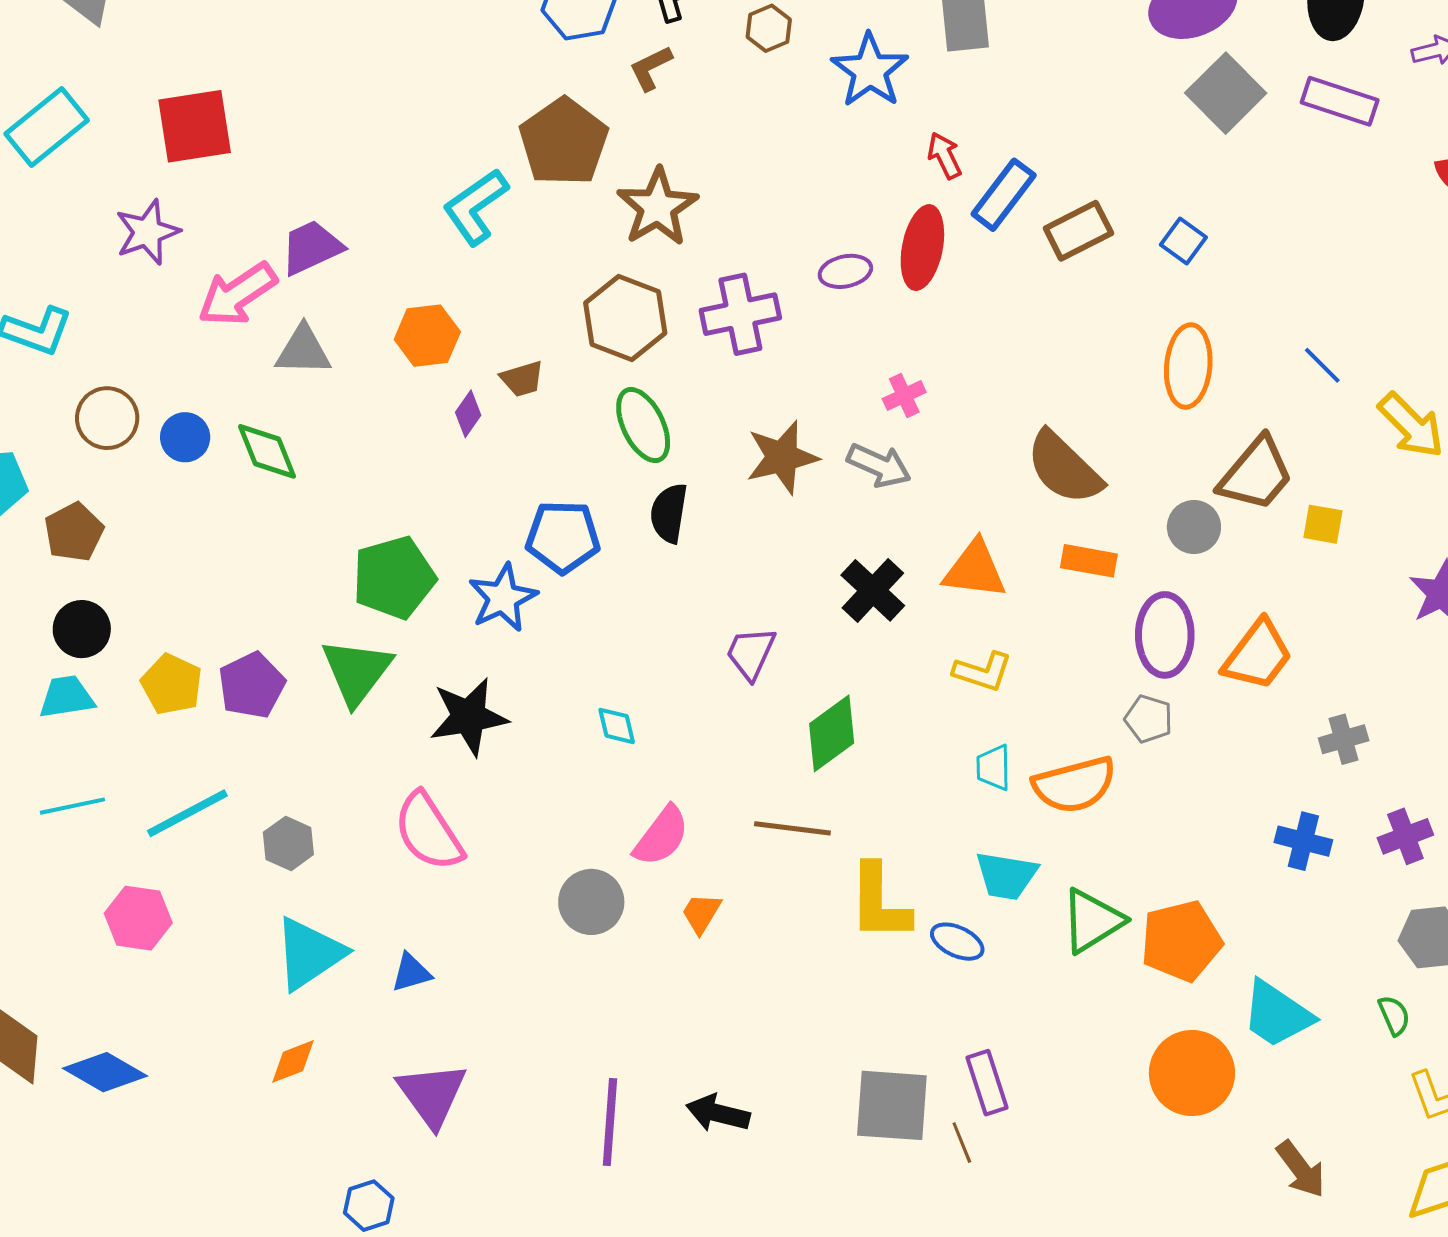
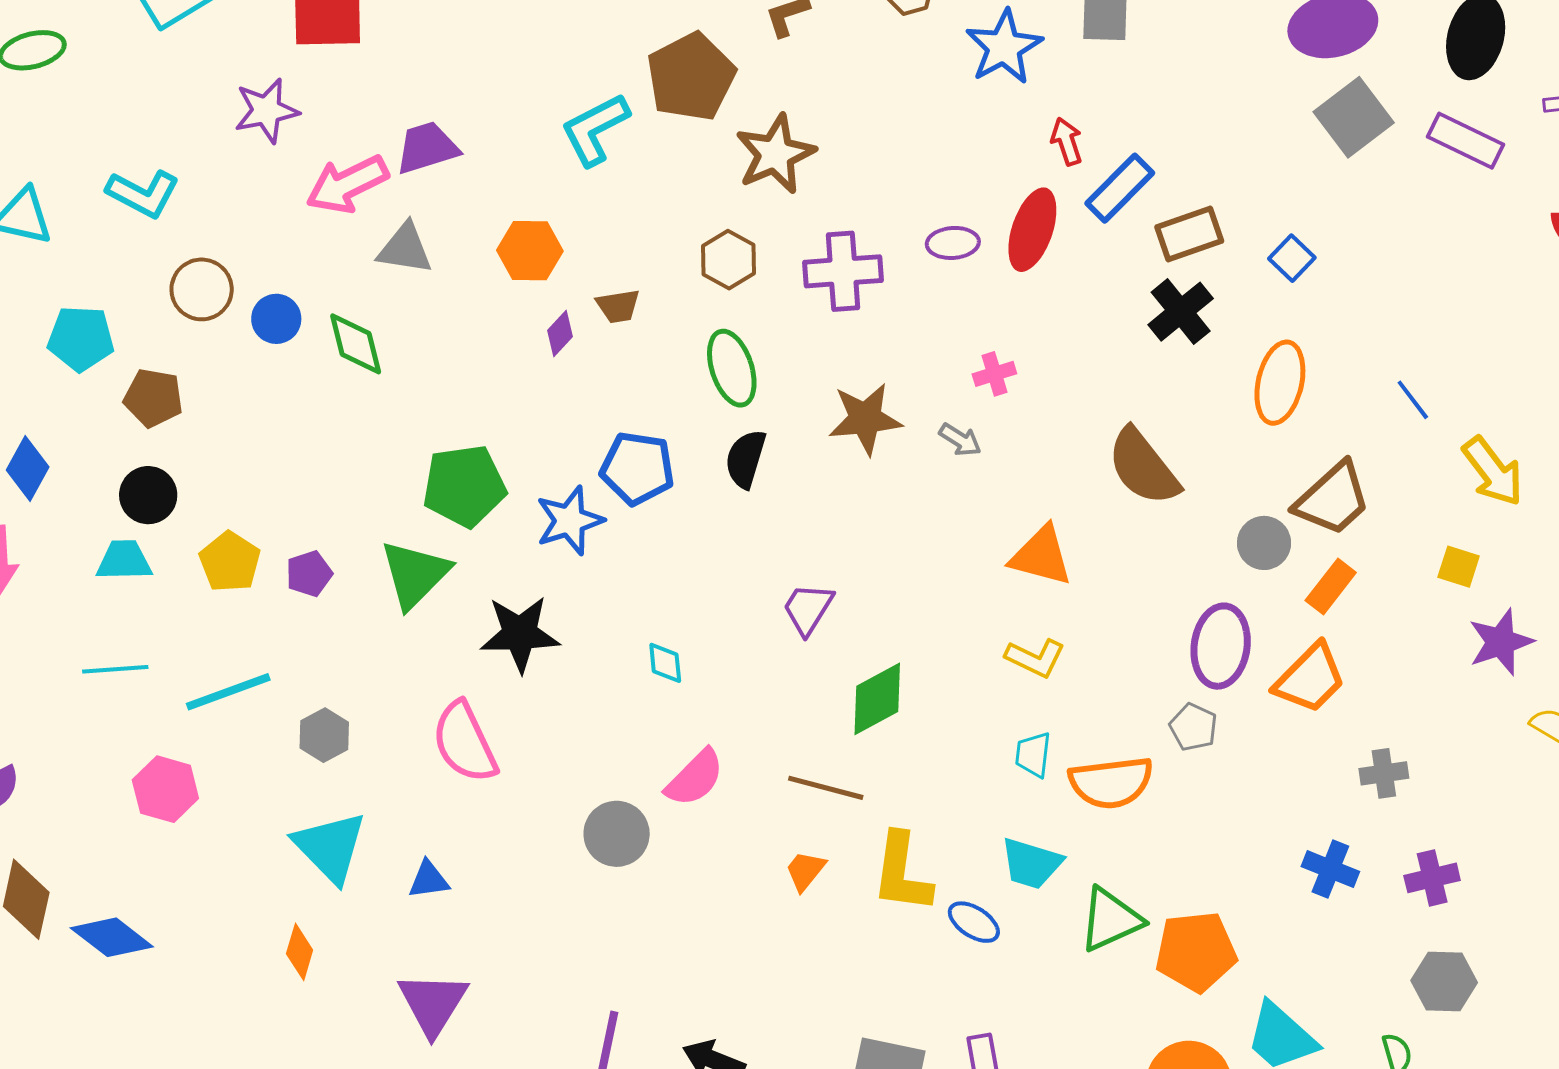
brown hexagon: (625, 318) -> (728, 260), size x0.7
gray arrow: (879, 465) -> (960, 440), size x0.7
yellow square: (1323, 524) -> (1459, 567), moved
brown pentagon: (74, 532) -> (153, 398), turned 30
orange rectangle: (1089, 561) -> (1331, 586), moved, turned -70
black cross: (873, 590) -> (1181, 312), moved
purple pentagon: (252, 685) -> (309, 574), size x0.7
orange trapezoid: (701, 913) -> (805, 871), moved
cyan triangle: (309, 953) -> (330, 847), turned -48
orange diamond: (293, 1061) -> (300, 952), turned -60

